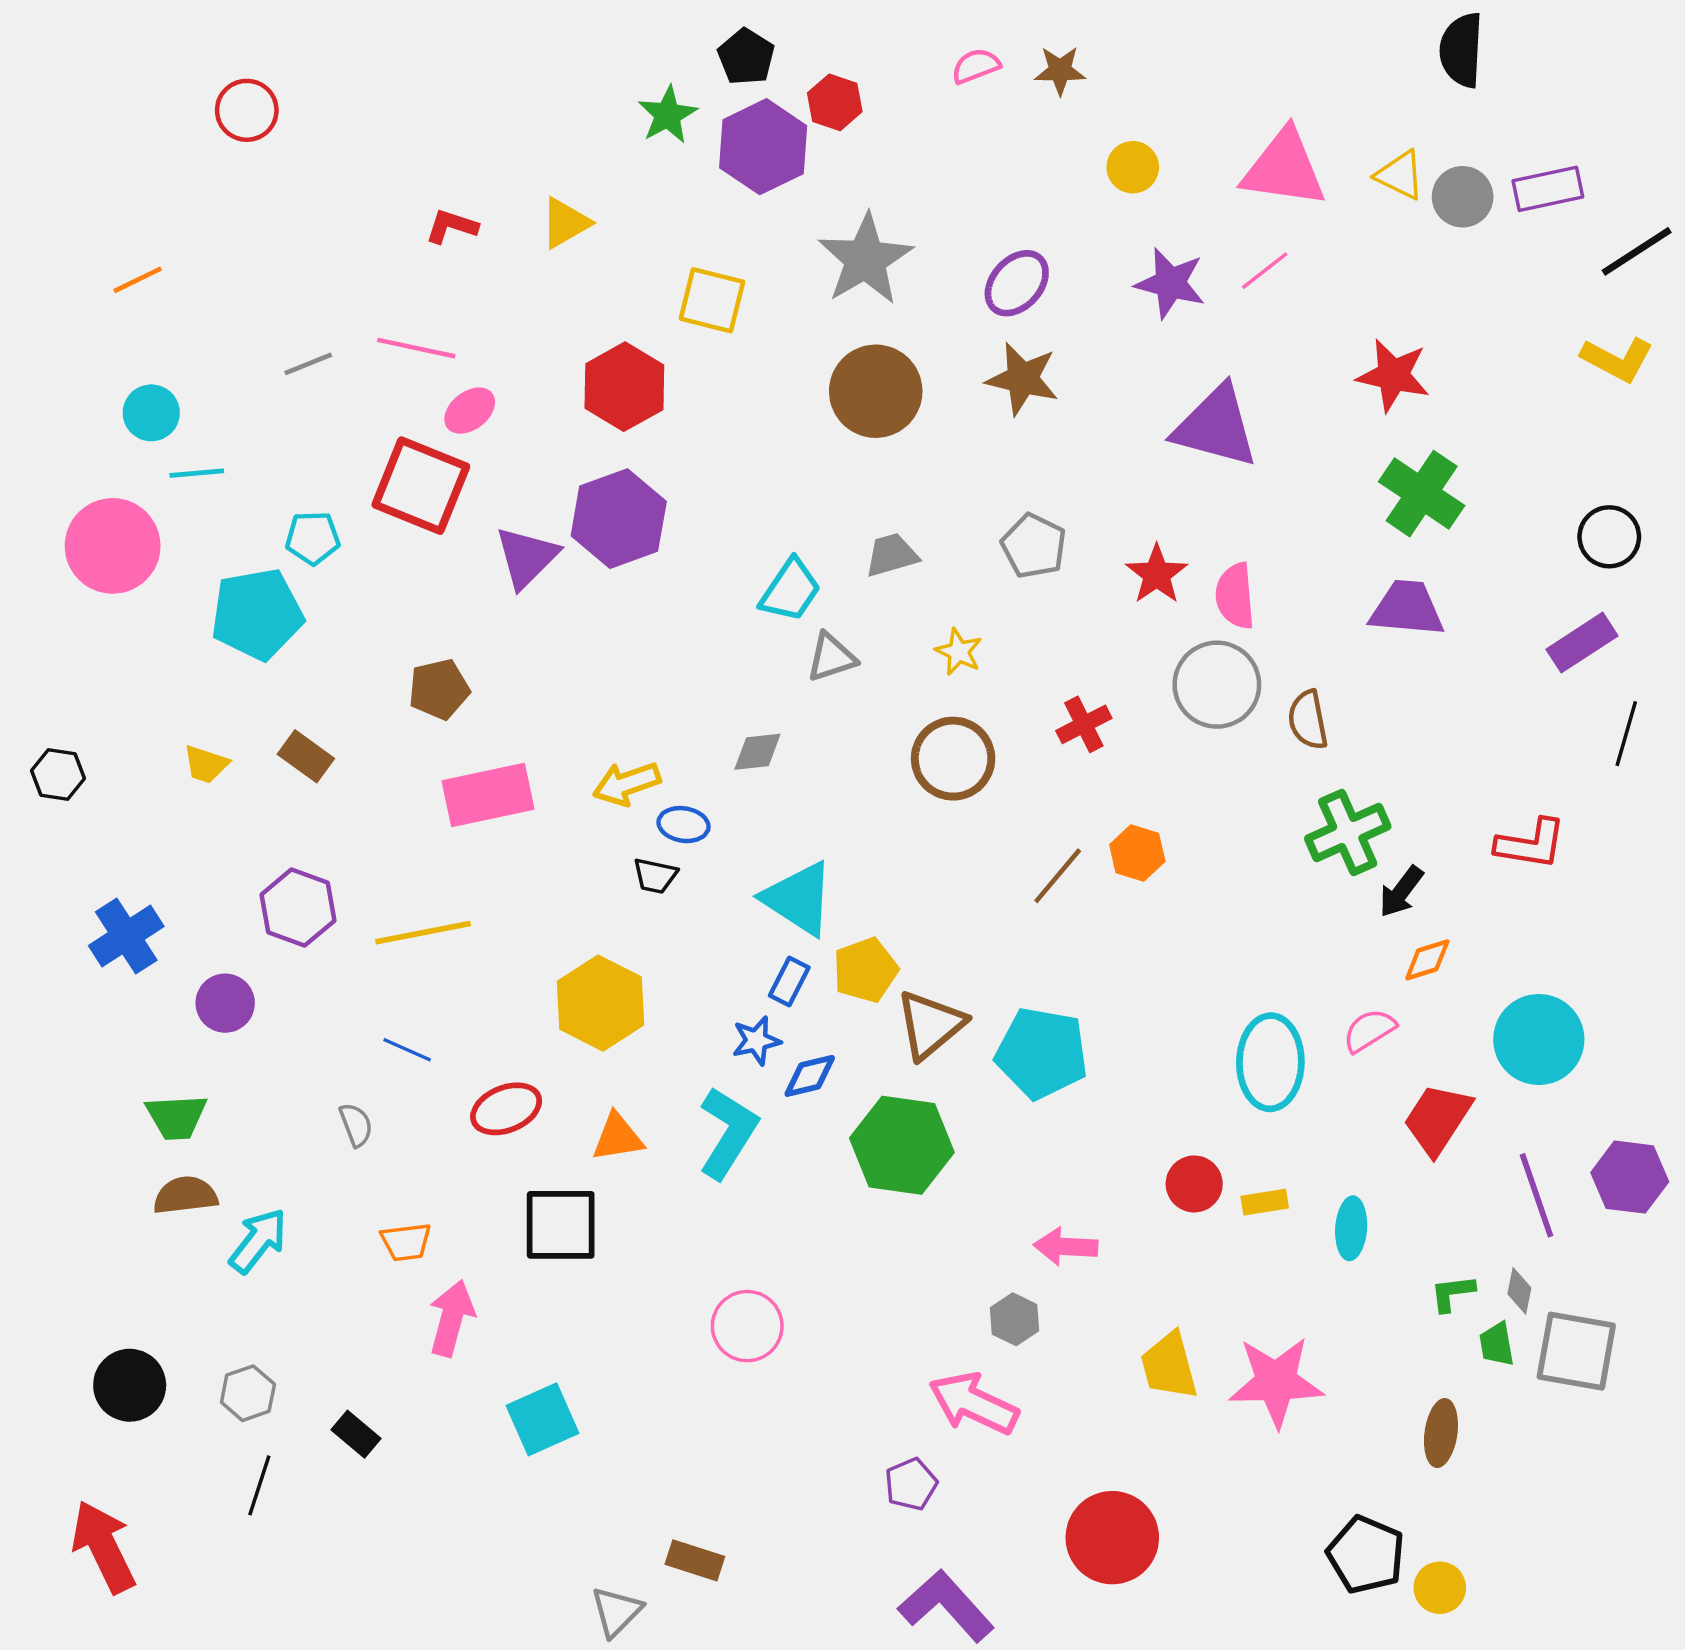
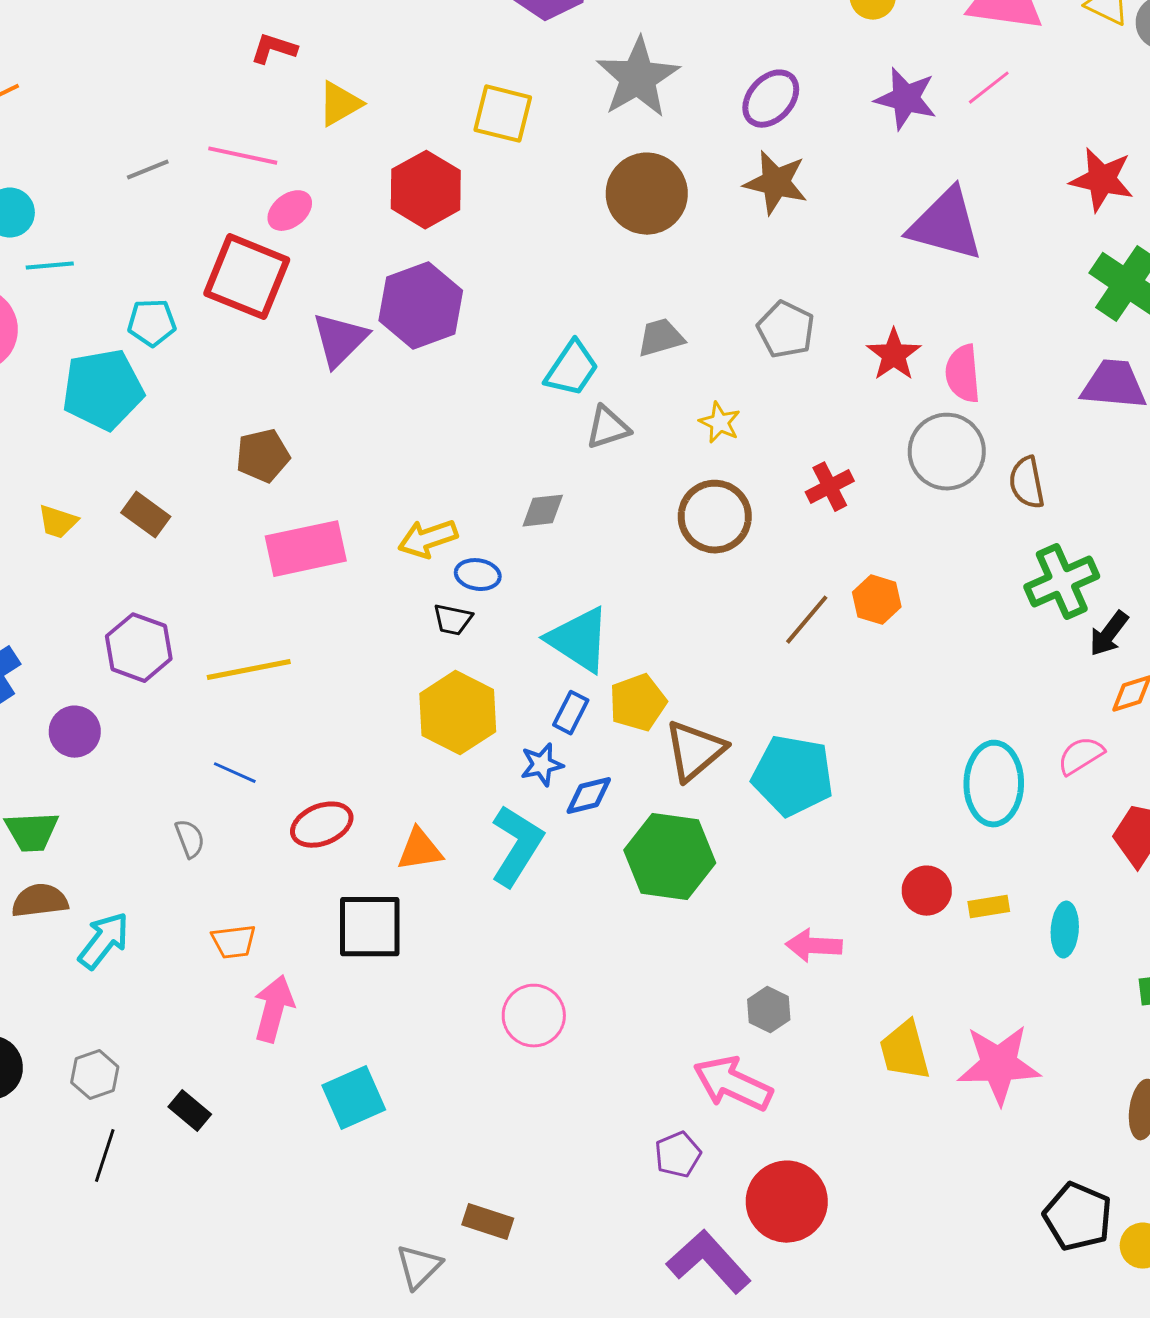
yellow triangle: (565, 223) -> (340, 104), moved
yellow hexagon: (600, 1003) -> (458, 713), moved
red circle: (1112, 1538) -> (787, 1202), moved

